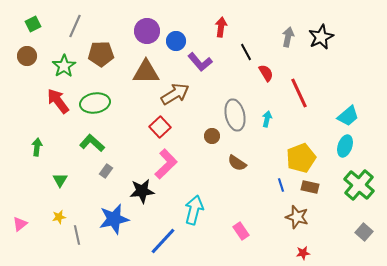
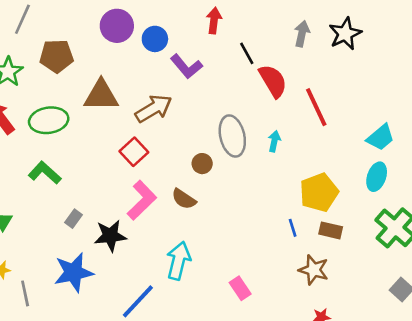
brown triangle: (146, 72) -> (101, 95), moved
red semicircle: (266, 73) -> (273, 81), size x1.5
brown semicircle: (237, 163) -> (184, 199), moved
gray rectangle: (106, 171) -> (74, 219), moved

